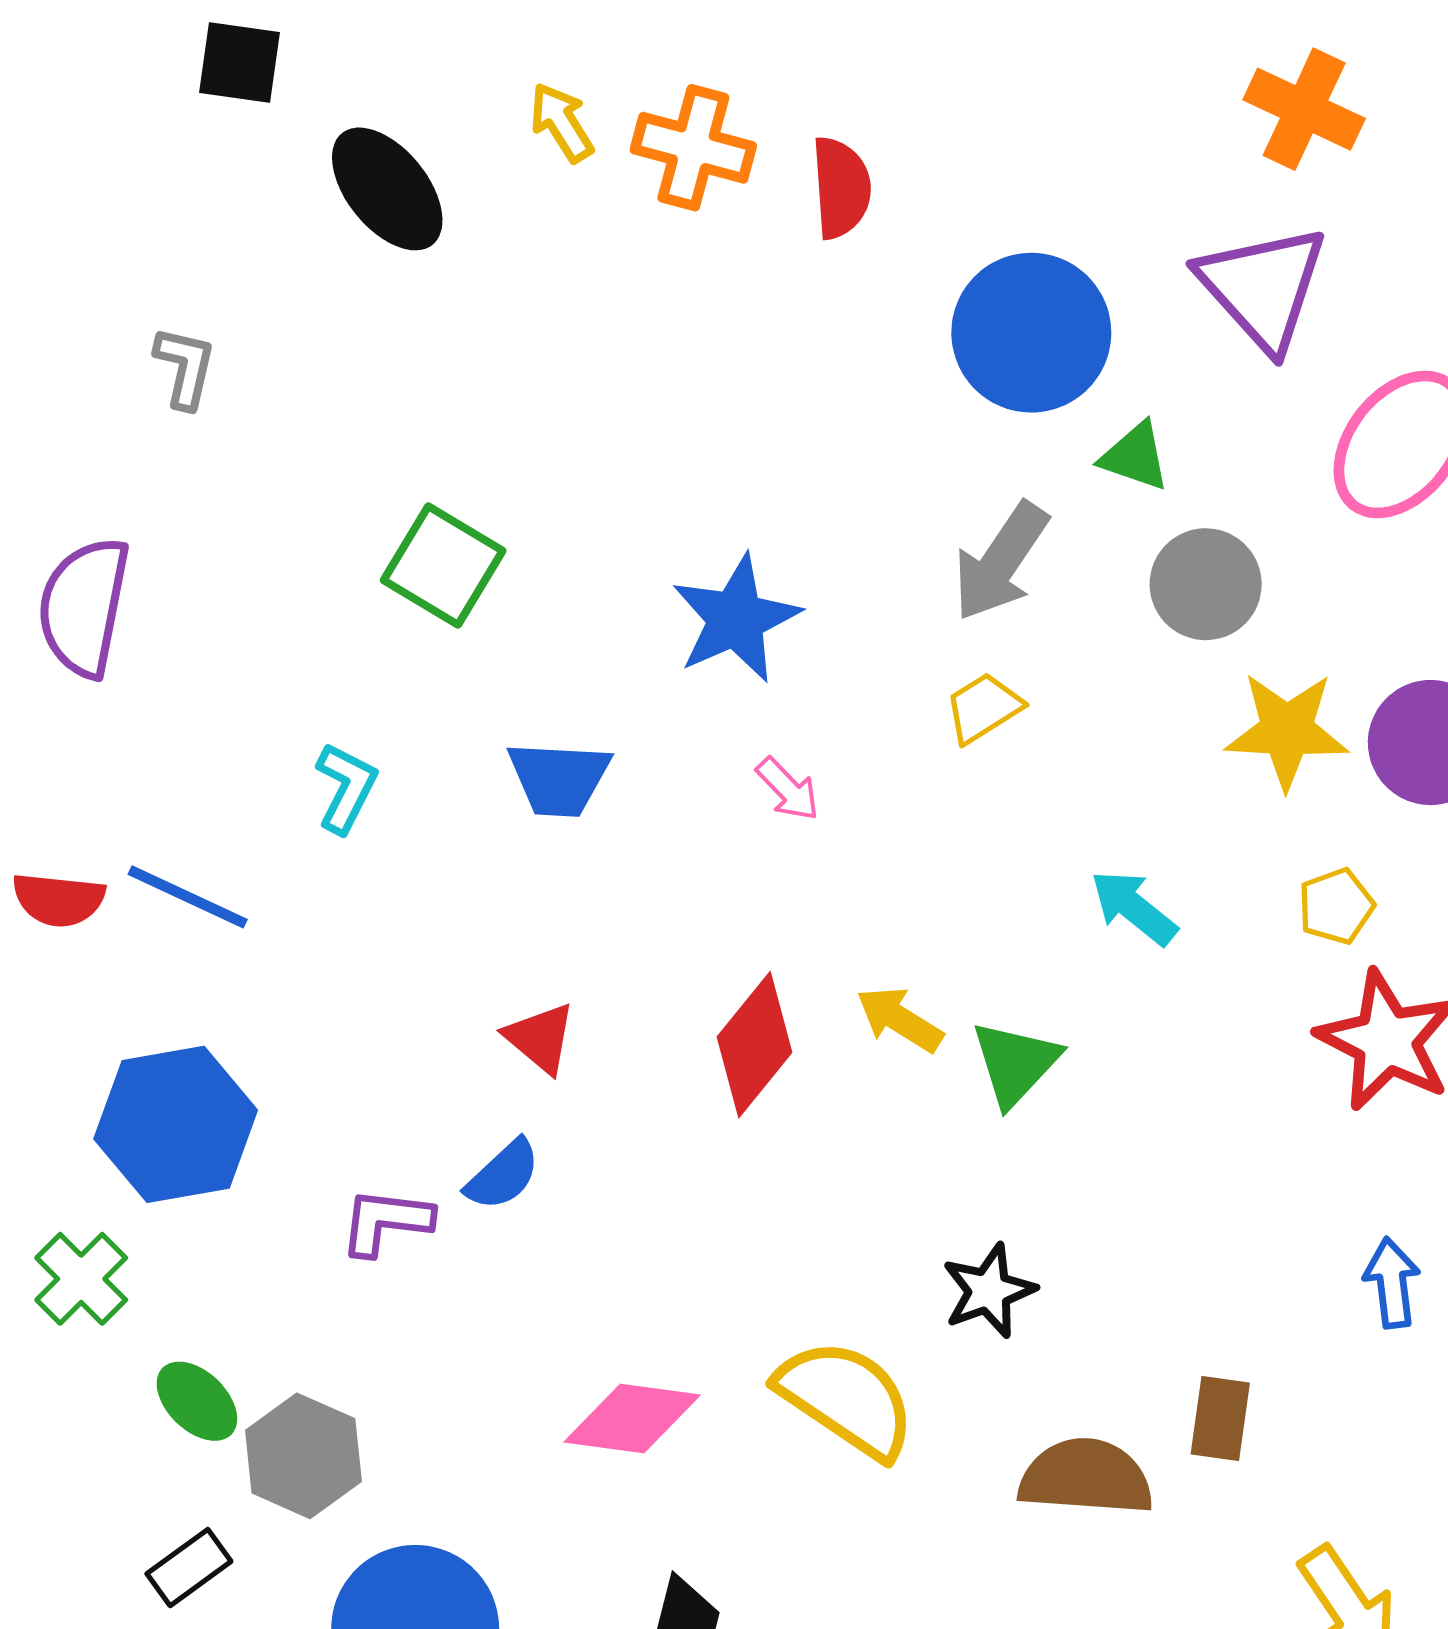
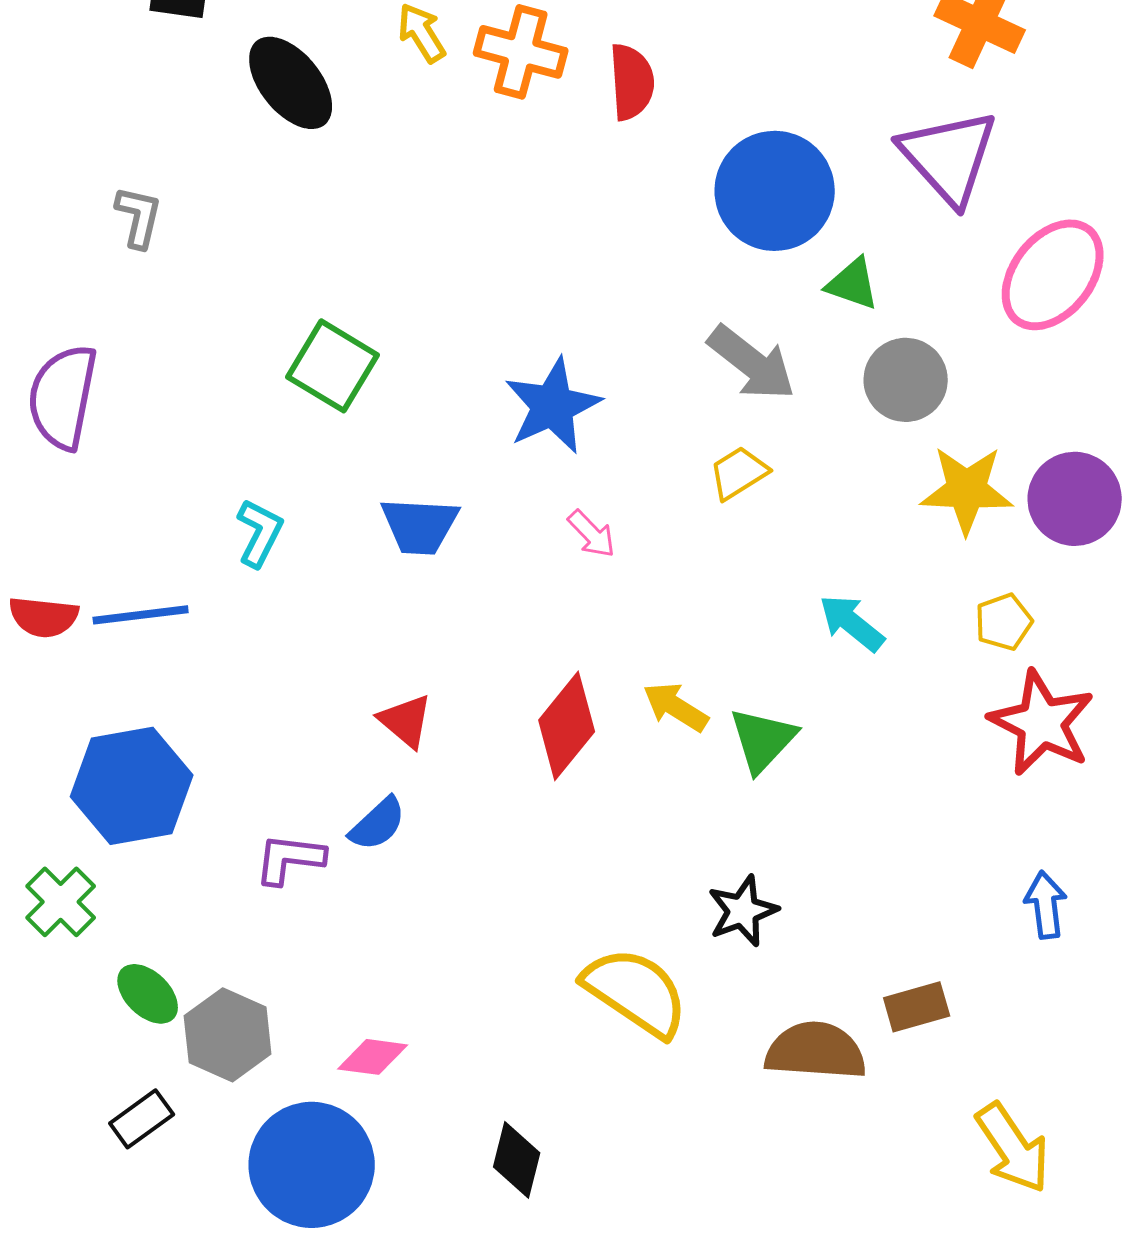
gray arrow: (1001, 562) -> (752, 363), turned -86
blue line: (188, 897) -> (141, 615), turned -32
pink diamond: (632, 1419) -> (373, 1057), moved, size x0.7
brown rectangle: (1220, 1419) -> (917, 1007), turned 66

